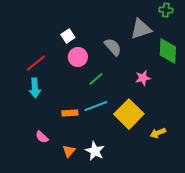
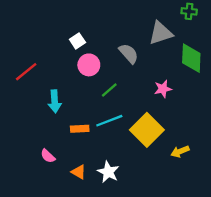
red line: (36, 63) -> (26, 72), moved
cyan arrow: (35, 88) -> (55, 101), moved
orange triangle: (69, 151) -> (79, 172), turned -40

